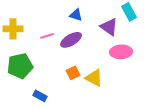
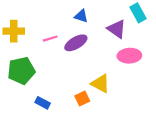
orange square: (73, 73) -> (82, 99), moved

